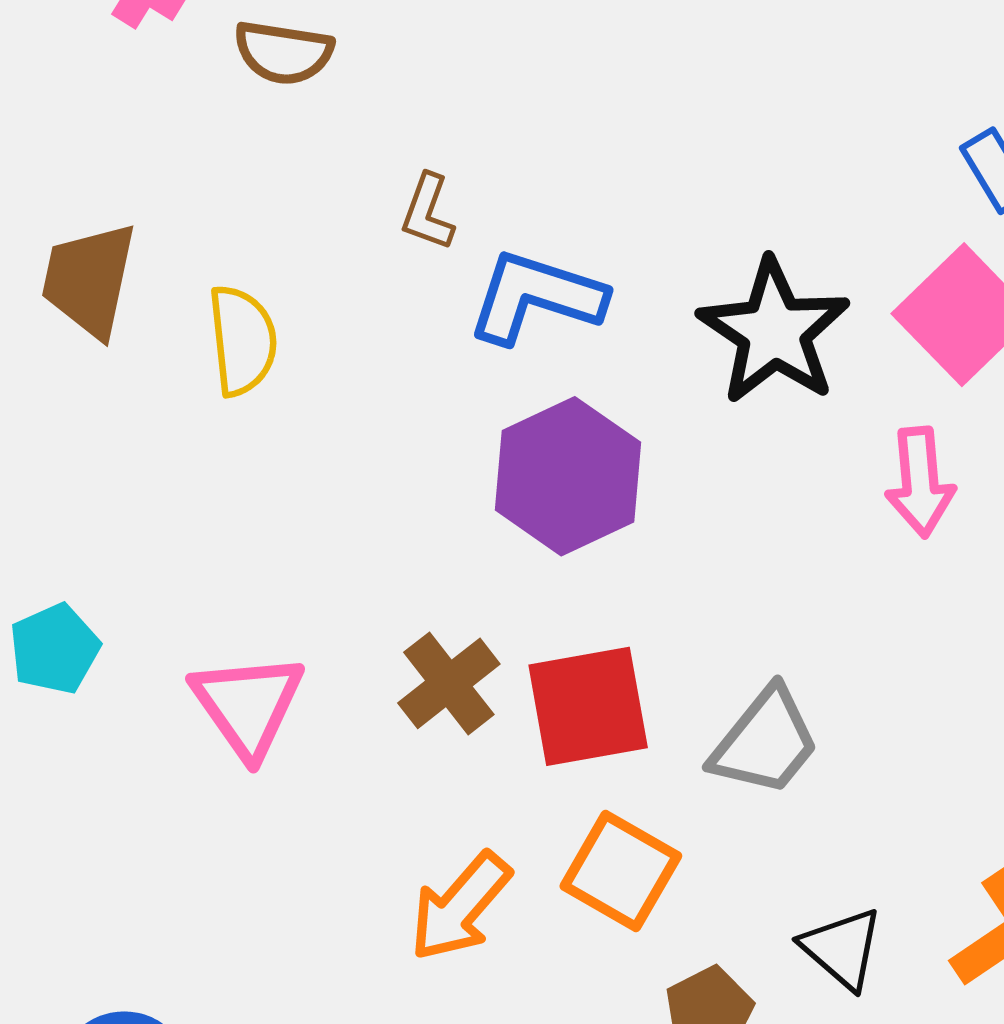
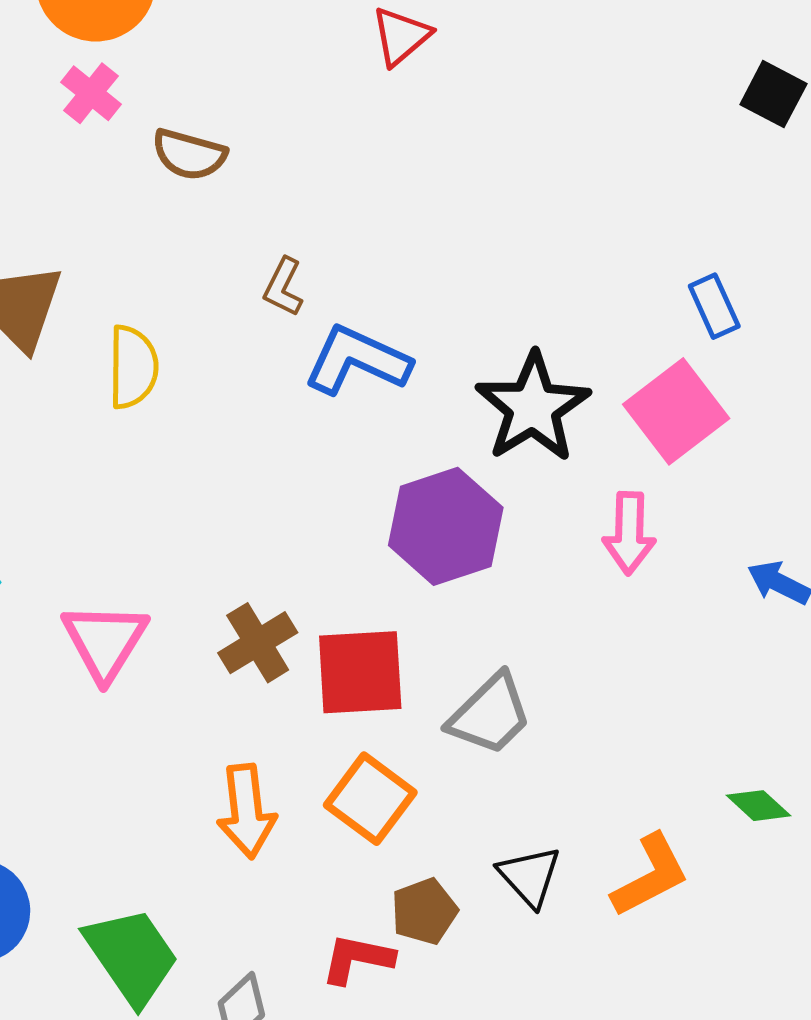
purple hexagon: (568, 476) -> (446, 526), moved
orange arrow: (460, 907) -> (246, 811), turned -54

